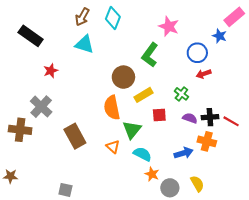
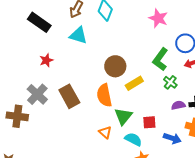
black rectangle: (31, 36) -> (39, 22), moved
green L-shape: (150, 55) -> (160, 59), moved
red square: (159, 115) -> (149, 122), moved
purple semicircle: (190, 118) -> (178, 105), turned -32
brown rectangle: (75, 136) -> (69, 96), moved
blue arrow: (184, 153) -> (172, 138), turned 36

